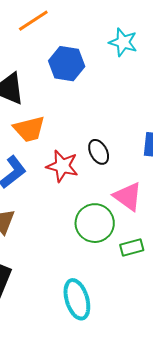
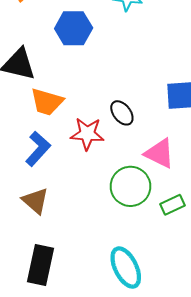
orange trapezoid: (29, 129) -> (47, 102), turned 40

